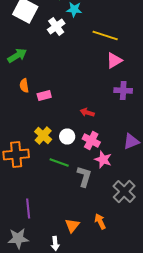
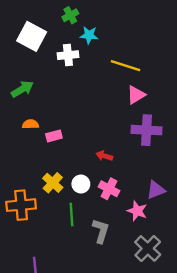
white cross: (56, 26) -> (68, 55), turned 30
orange semicircle: (24, 86) -> (30, 124), turned 96
purple cross: (123, 90) -> (147, 130), size x1.4
pink star: (103, 160) -> (137, 211), moved
green line: (59, 162) -> (71, 214), turned 66

